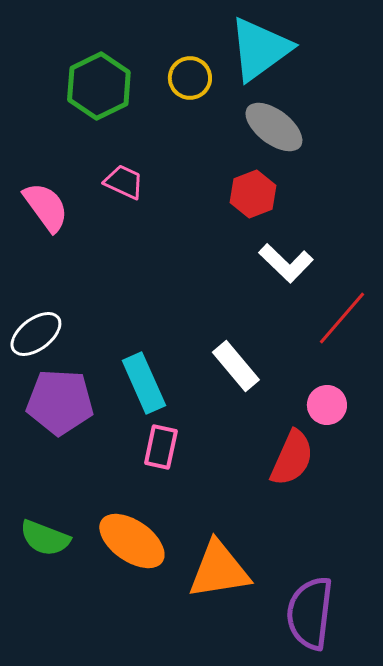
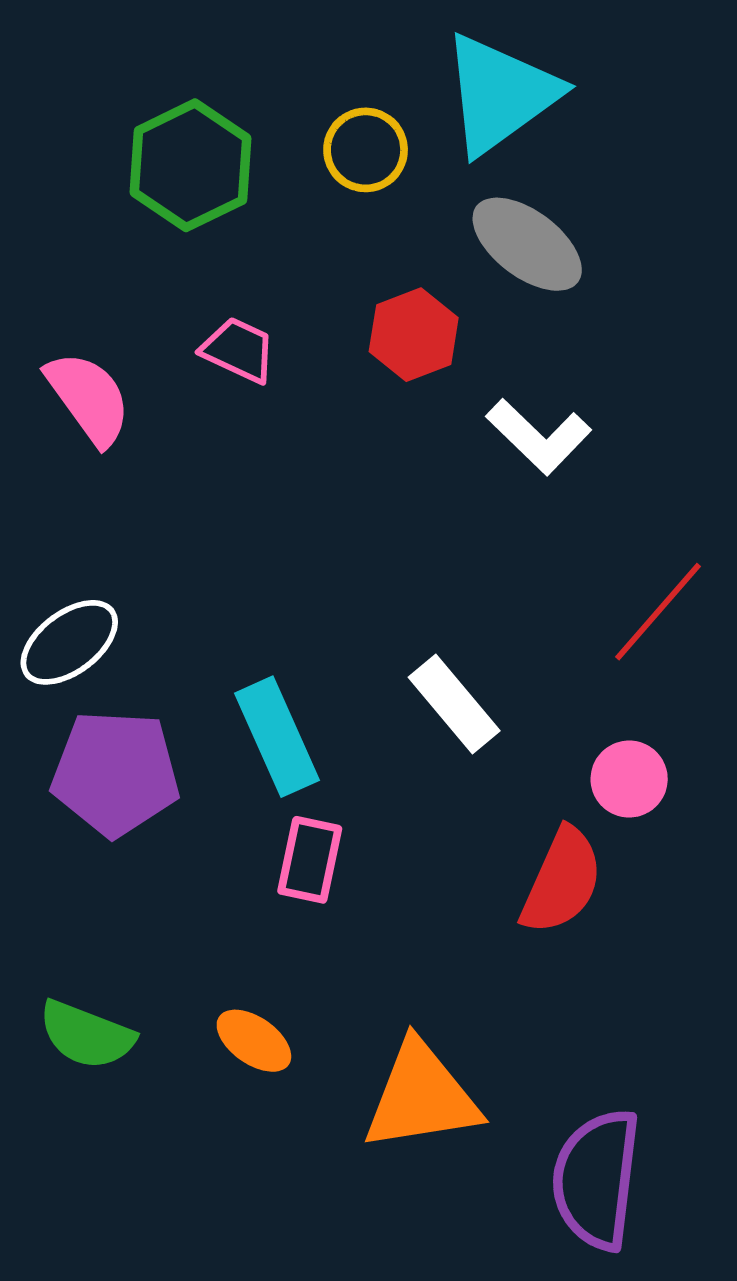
red hexagon: (253, 194) -> (414, 335), moved
white L-shape: (286, 263) -> (539, 437), moved
orange ellipse: (132, 541) -> (254, 1041), size x0.6

